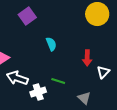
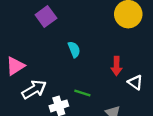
white triangle: (103, 72) -> (135, 82), turned -40
white arrow: (17, 78) -> (34, 89), turned 130

